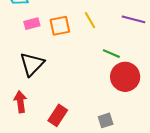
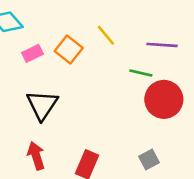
purple line: (134, 19) -> (162, 45), moved
orange square: (60, 26) -> (69, 49), turned -30

